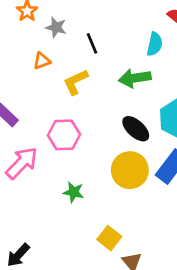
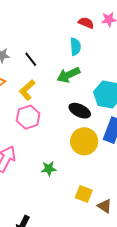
pink hexagon: (64, 135) -> (28, 117), moved

